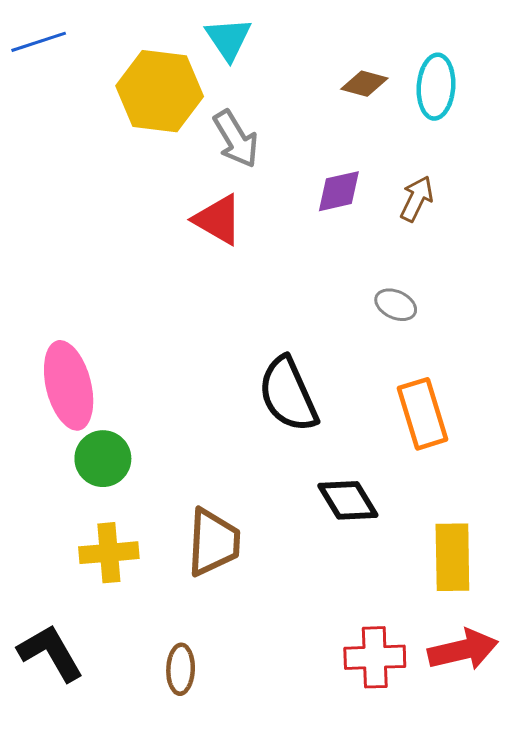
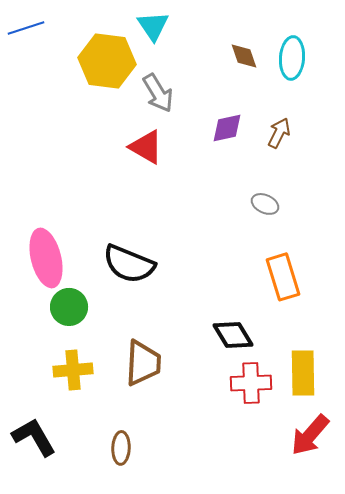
brown diamond: (364, 84) -> (244, 56), turned 56
black semicircle: (288, 394) -> (129, 264), moved, turned -44
red arrow: (463, 650) -> (310, 435), turned 144
red cross: (375, 657) -> (251, 383), moved

